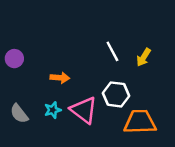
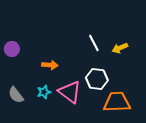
yellow arrow: (144, 57) -> (120, 48), turned 35

